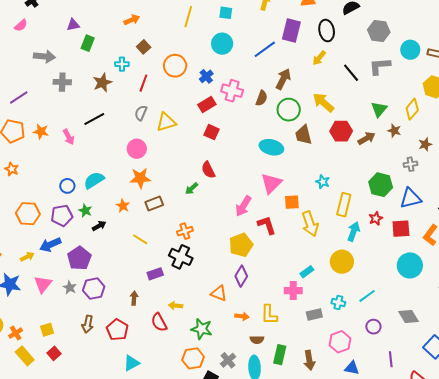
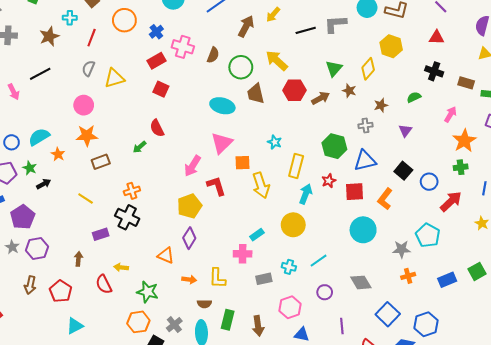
black line: (351, 73) -> (306, 30), turned -66
brown arrow: (283, 79) -> (246, 26), moved
orange star: (123, 206) -> (58, 154), moved

